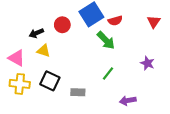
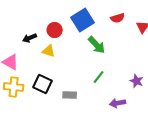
red semicircle: (115, 21) -> (118, 18), moved
yellow triangle: (44, 51) -> (49, 51), moved
purple star: (147, 63) -> (137, 81), moved

